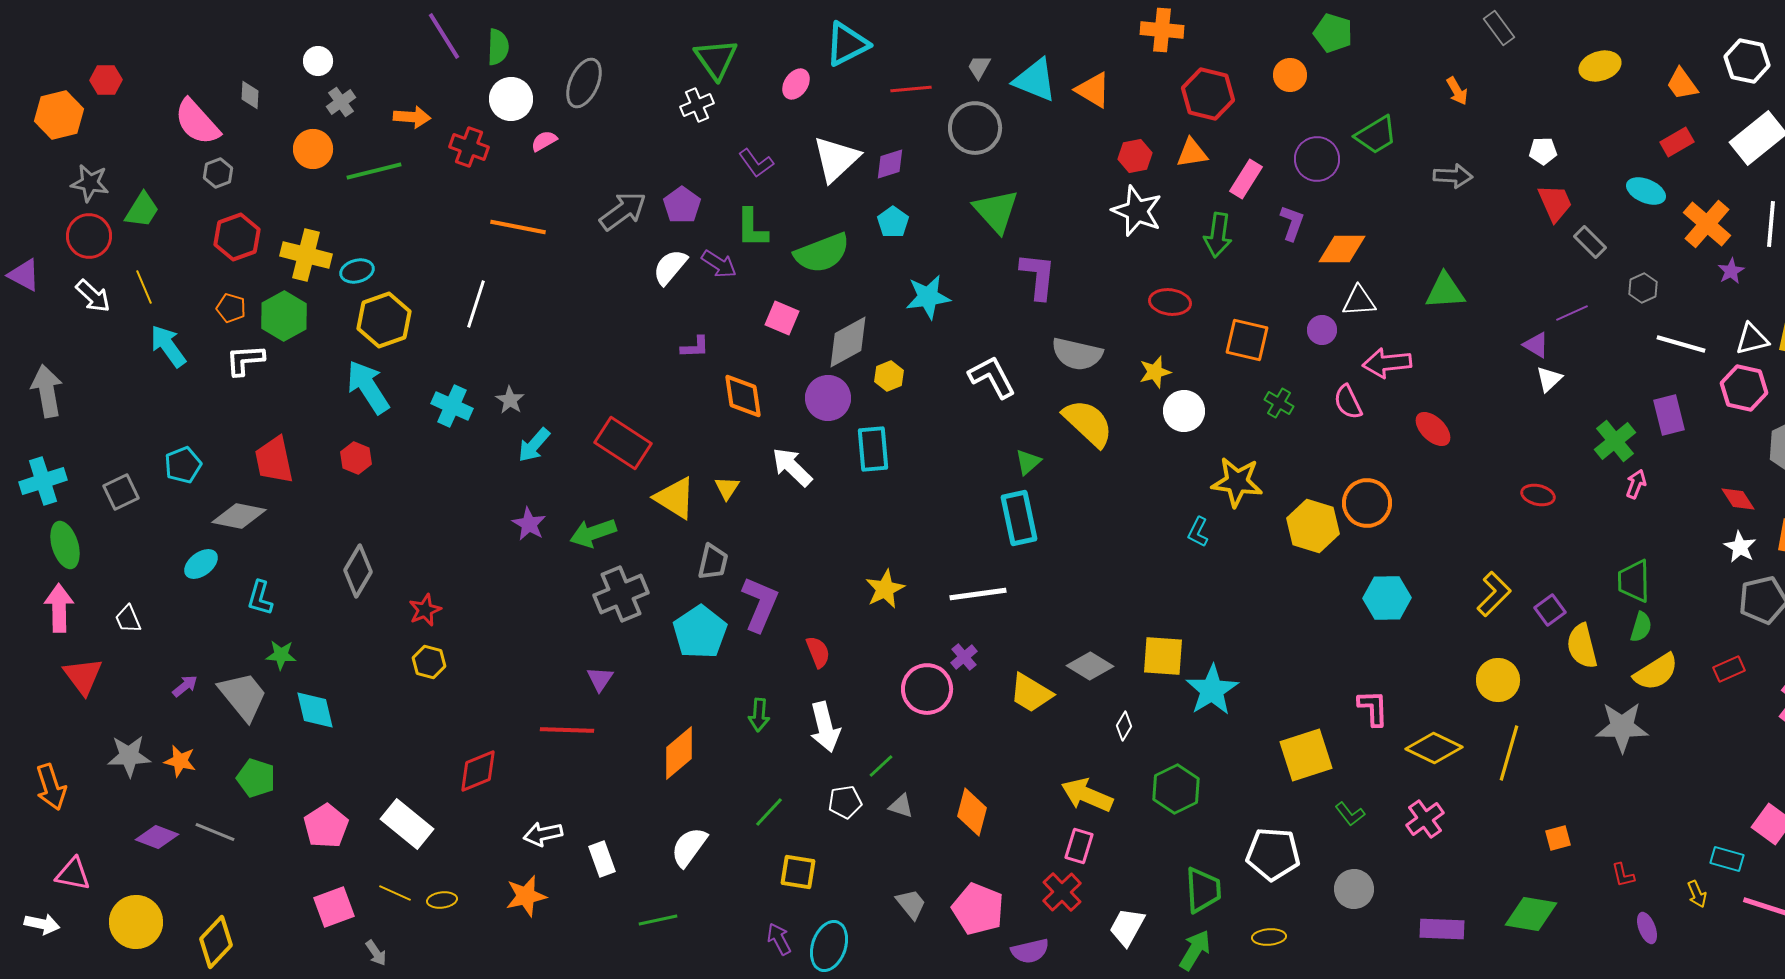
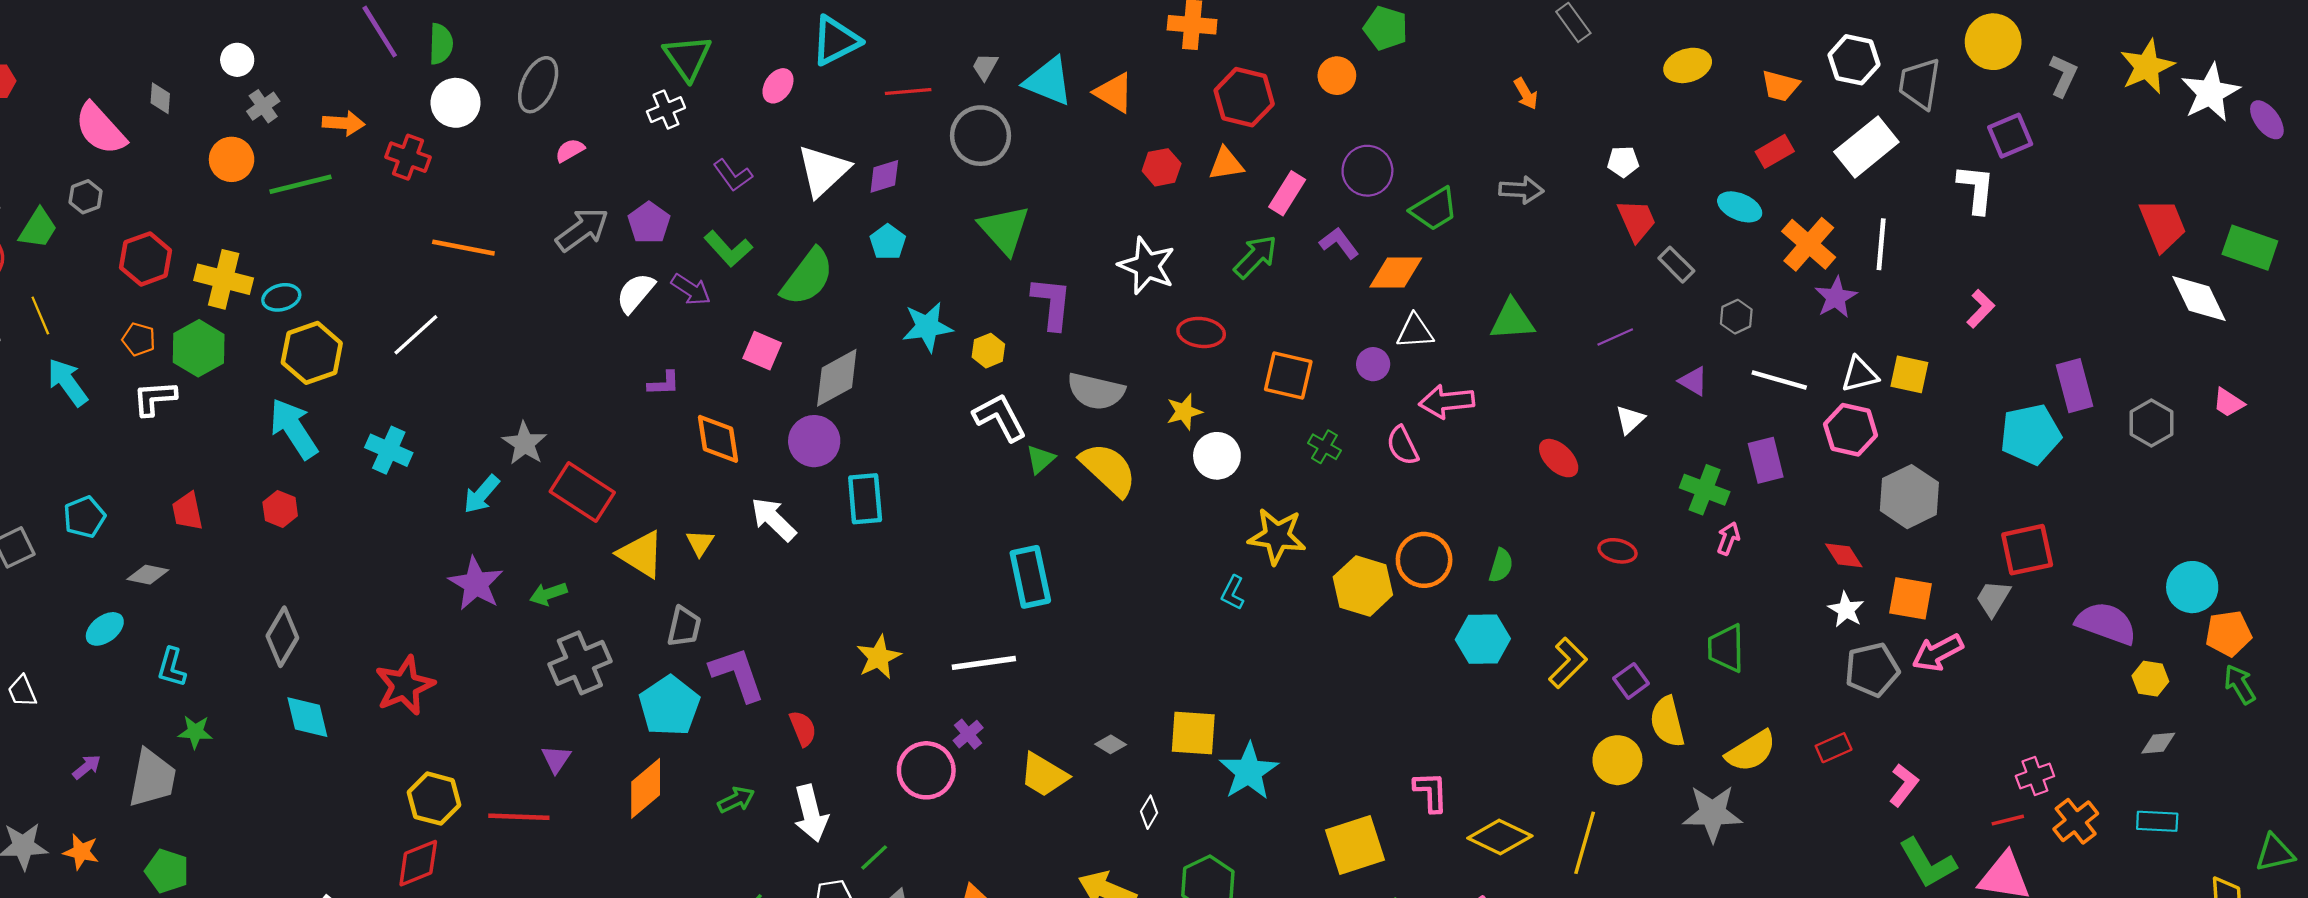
orange trapezoid: (1682, 84) -> (1780, 86), turned -39
green trapezoid: (1376, 135) -> (1434, 209), moved
pink semicircle: (544, 141) -> (570, 150), moved
gray hexagon: (218, 173) -> (86, 197), moved
white star: (1137, 211) -> (1147, 266), moved
purple L-shape: (1292, 223) -> (1339, 243), turned -57
green L-shape: (752, 228) -> (728, 249), turned -42
green arrow: (1218, 235) -> (1255, 257), turned -144
green semicircle: (822, 253) -> (807, 277), turned -32
purple star: (1731, 271) -> (1836, 297), size x1.4
white line: (476, 304) -> (416, 335), turned 30
purple line: (1572, 313) -> (1615, 337), moved
purple triangle: (1536, 345) -> (1693, 381), moved
yellow hexagon: (889, 376) -> (988, 351), moved
gray star: (510, 400) -> (525, 443), moved, size x1.4
red ellipse: (1433, 429) -> (1559, 458), moved
green cross: (1615, 441) -> (1705, 490), turned -30
red trapezoid: (274, 460) -> (187, 511), size x0.7
green triangle: (1028, 462) -> (1040, 459), moved
gray diamond: (239, 516) -> (148, 575), size x0.7
purple star: (529, 524) -> (476, 584), size x1.4
green arrow: (593, 533) -> (548, 594), size x0.7
cyan hexagon: (1387, 598) -> (1483, 639), moved
purple L-shape: (760, 604) -> (737, 674), turned -42
red star: (425, 610) -> (405, 685), moved, size x1.6
green semicircle: (1641, 627) -> (1501, 566), moved
yellow hexagon: (429, 662) -> (434, 799), moved, size x1.4
gray diamond: (1090, 666) -> (1111, 744), size x0.6
yellow circle: (1498, 680) -> (1617, 760), moved
gray trapezoid: (243, 696) -> (152, 778), turned 50
cyan diamond: (315, 710) -> (307, 717), moved
green arrow: (759, 715) -> (736, 800), turned -120
orange diamond: (679, 753) -> (646, 788), moved

